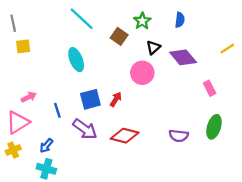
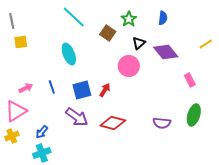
blue line: (57, 110) -> (52, 87), moved
cyan cross: (46, 169) -> (42, 153), turned -36

